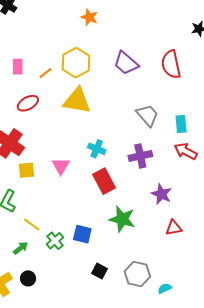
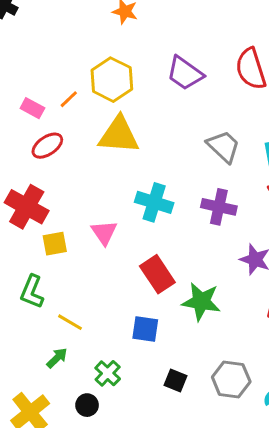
pink rectangle: (18, 67) -> (32, 108), moved, turned -56
cyan cross: (97, 149) -> (154, 202), size x1.4
purple cross: (140, 156) -> (219, 207), turned 30
red rectangle: (104, 181) -> (157, 274), moved
green cross: (55, 241) -> (108, 373), moved
black circle: (28, 278) -> (87, 405), moved

